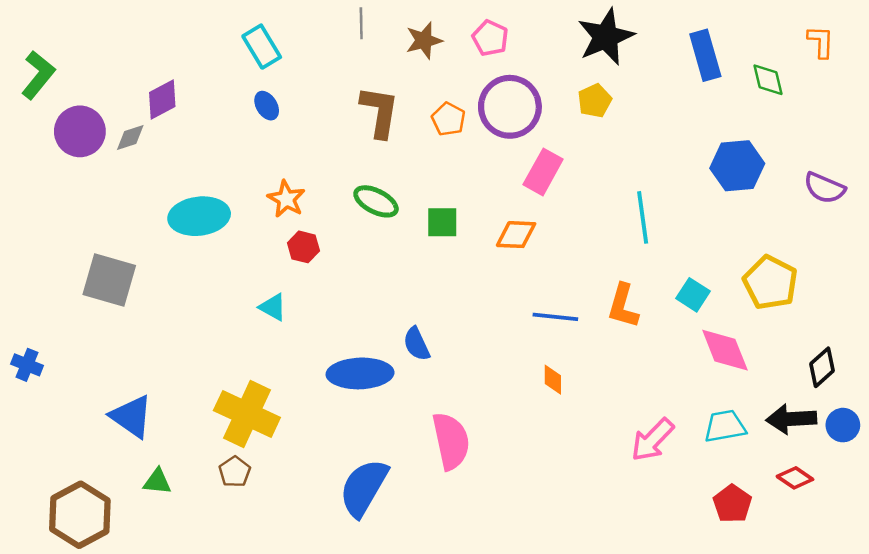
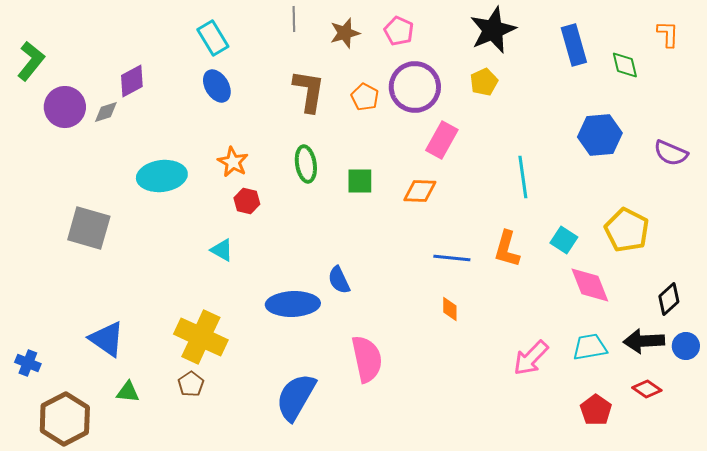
blue ellipse: (267, 106) -> (217, 86), size x1.4
green ellipse: (376, 201) -> (306, 164), turned 54
blue cross: (27, 365) -> (28, 363), moved

